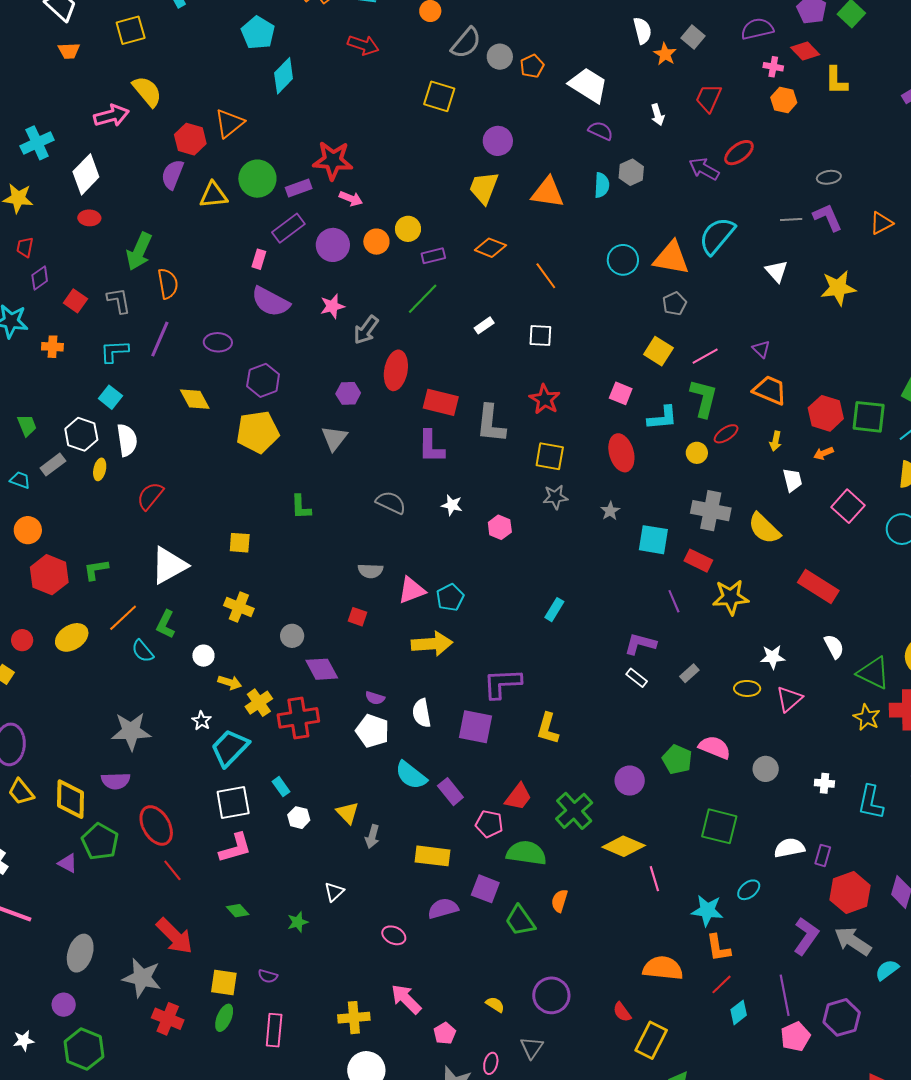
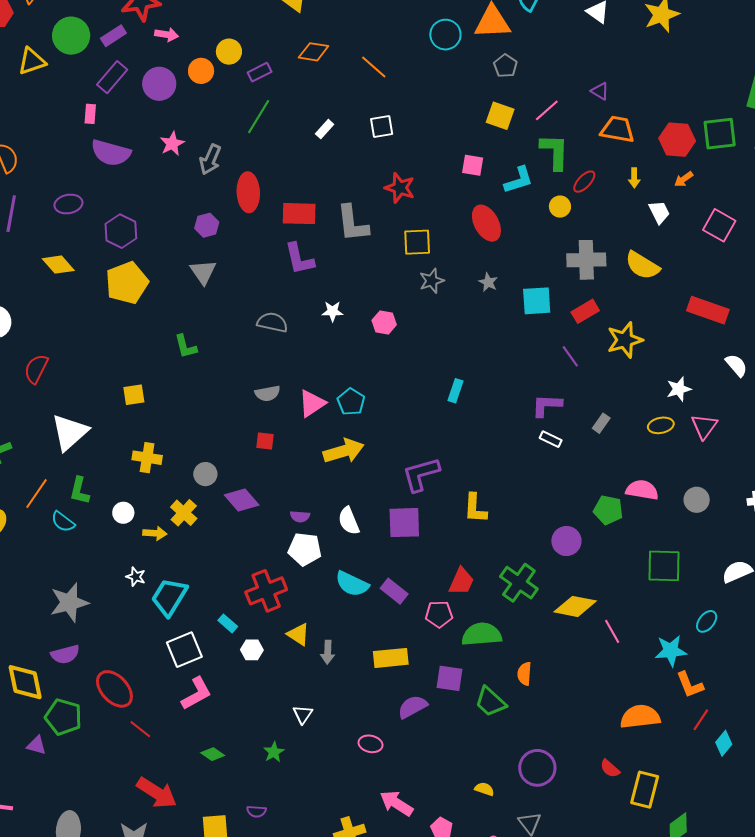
red rectangle: (698, 561) -> (585, 311), turned -44
yellow cross: (259, 703) -> (184, 513), moved
red cross: (298, 718) -> (266, 591), moved

